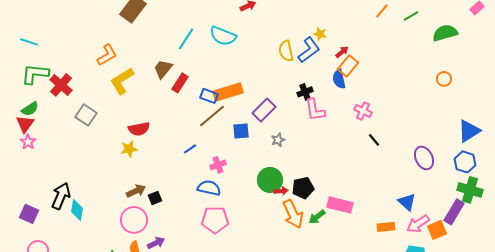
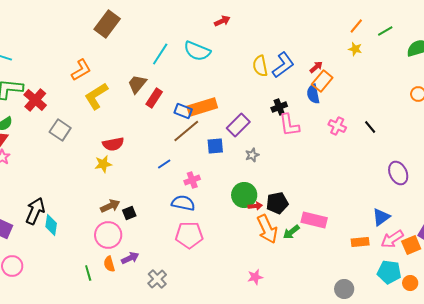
yellow star: (320, 34) -> (355, 49), moved
black line: (374, 140) -> (370, 127), moved
blue triangle: (407, 202) -> (381, 217), turned 42

